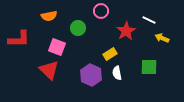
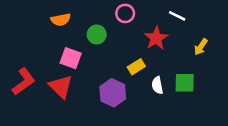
white line: (149, 20) -> (177, 16), moved
yellow arrow: (162, 38) -> (201, 47), turned -80
red L-shape: (19, 39) -> (24, 82), moved, turned -35
white semicircle: (117, 73) -> (157, 85), moved

